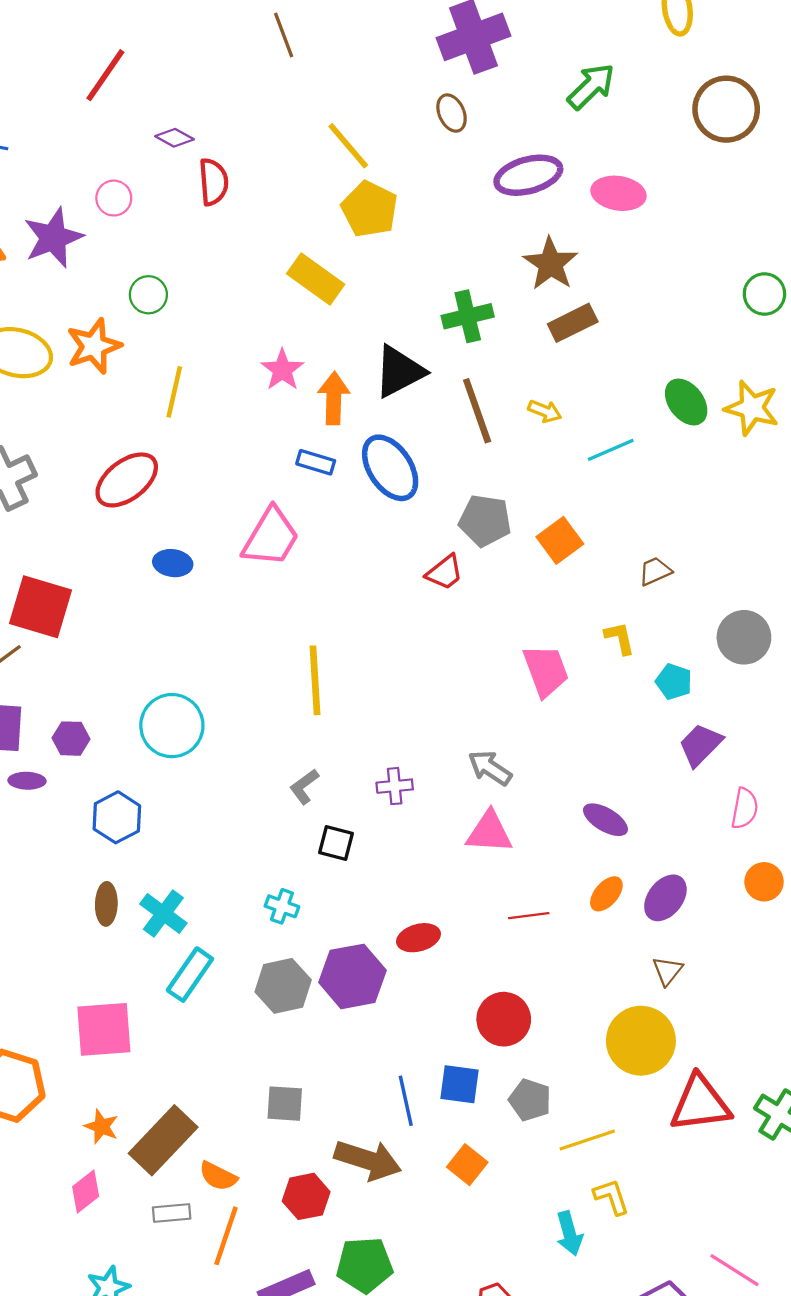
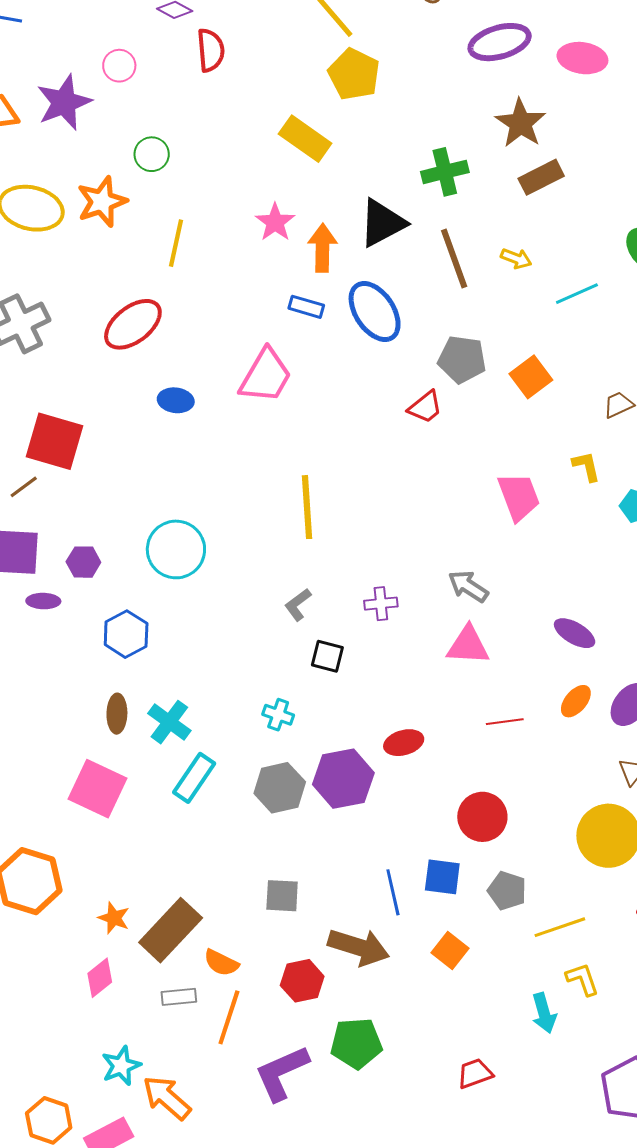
pink square: (104, 1029) -> (98, 789), moved, turned 30

